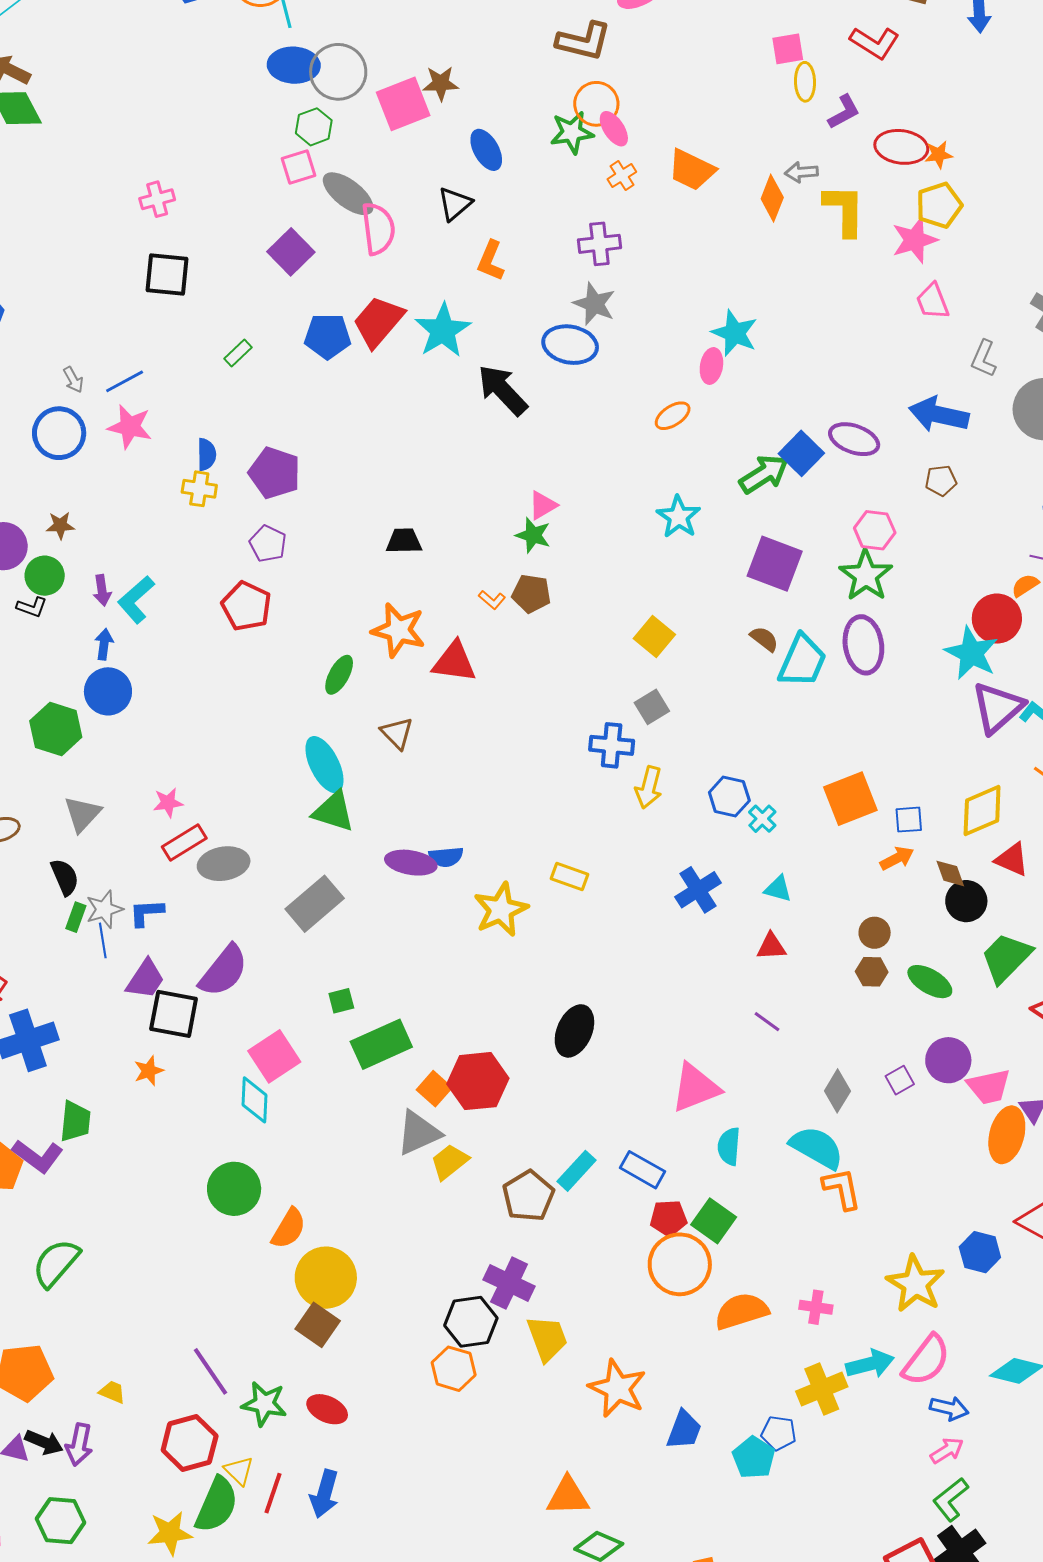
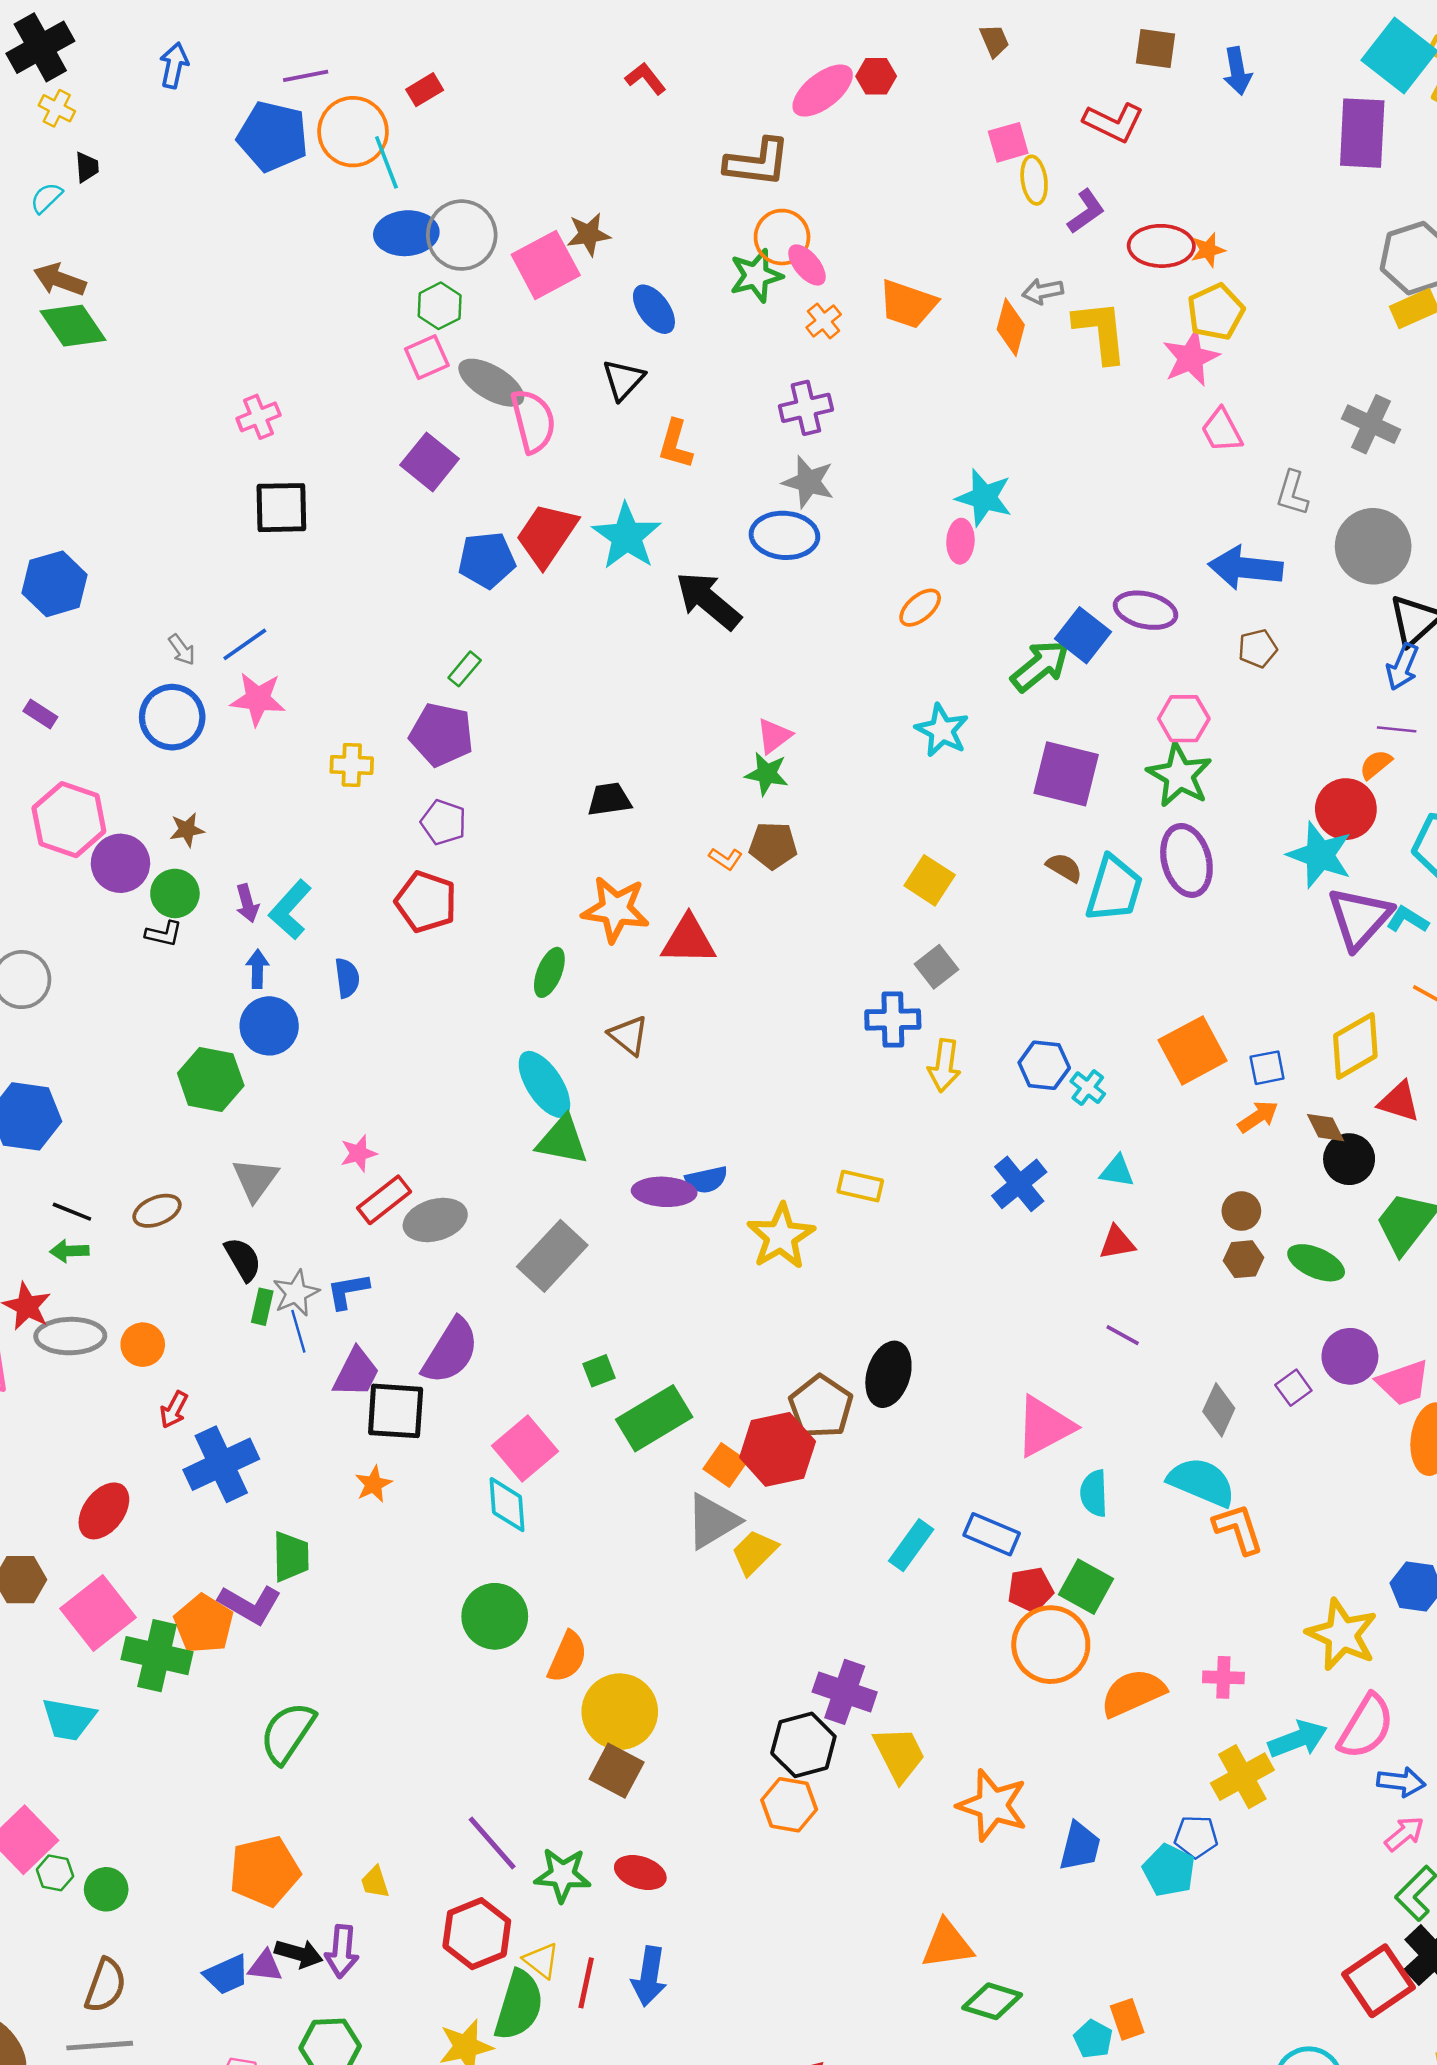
green rectangle: (238, 353) -> (465, 669), moved
blue semicircle: (207, 454) -> (347, 978), moved
brown pentagon: (528, 1196) -> (821, 1407), moved
yellow trapezoid: (112, 1392) -> (375, 1882), turned -124

